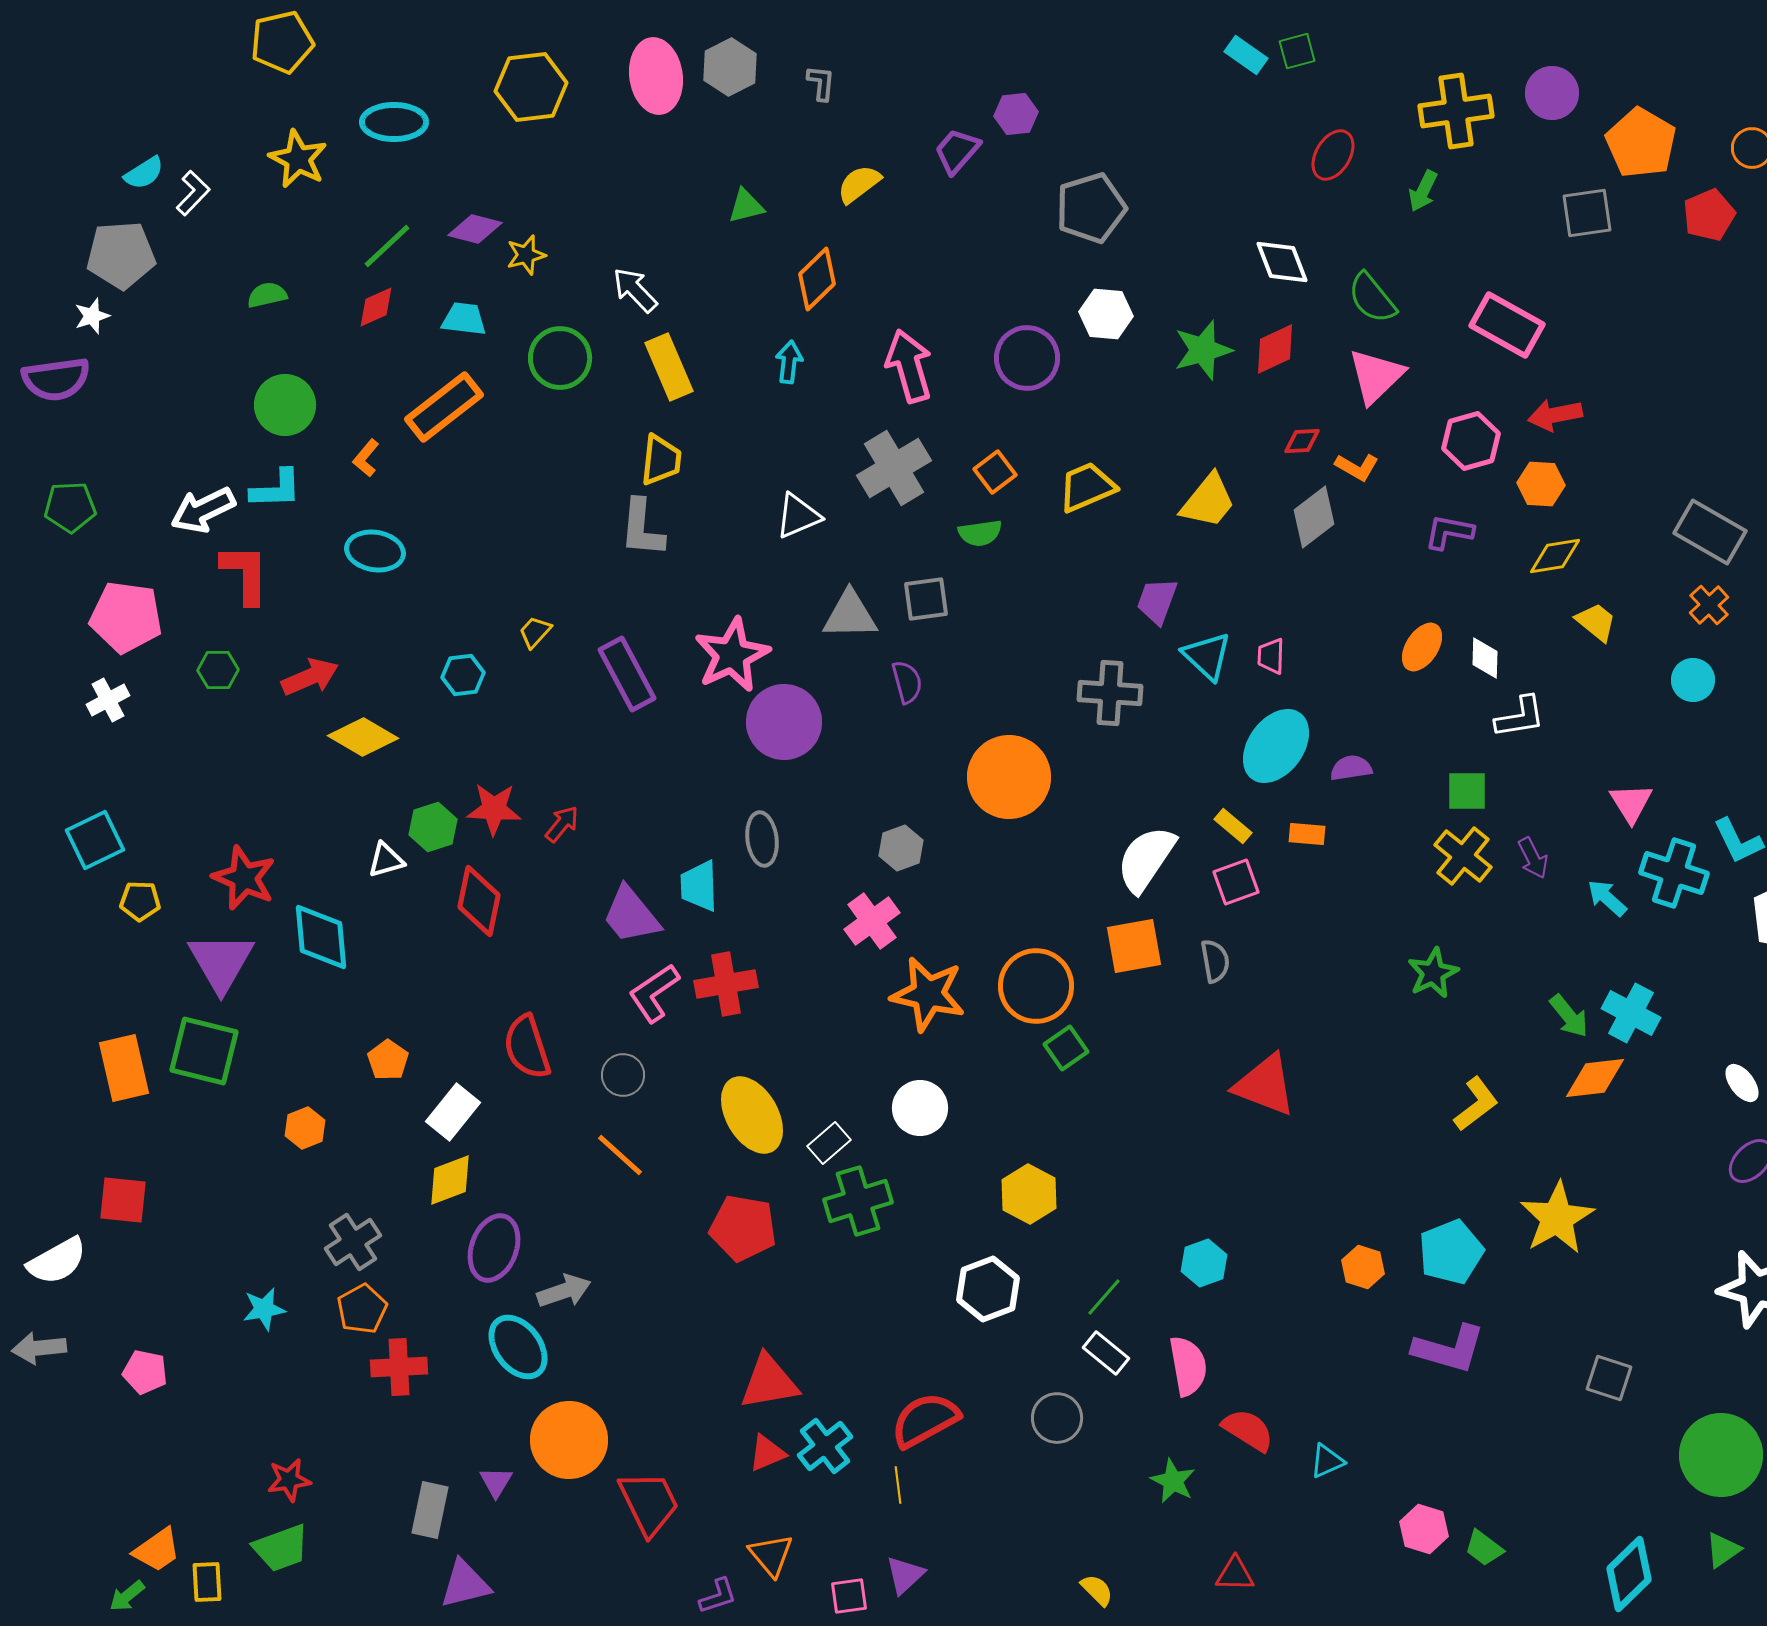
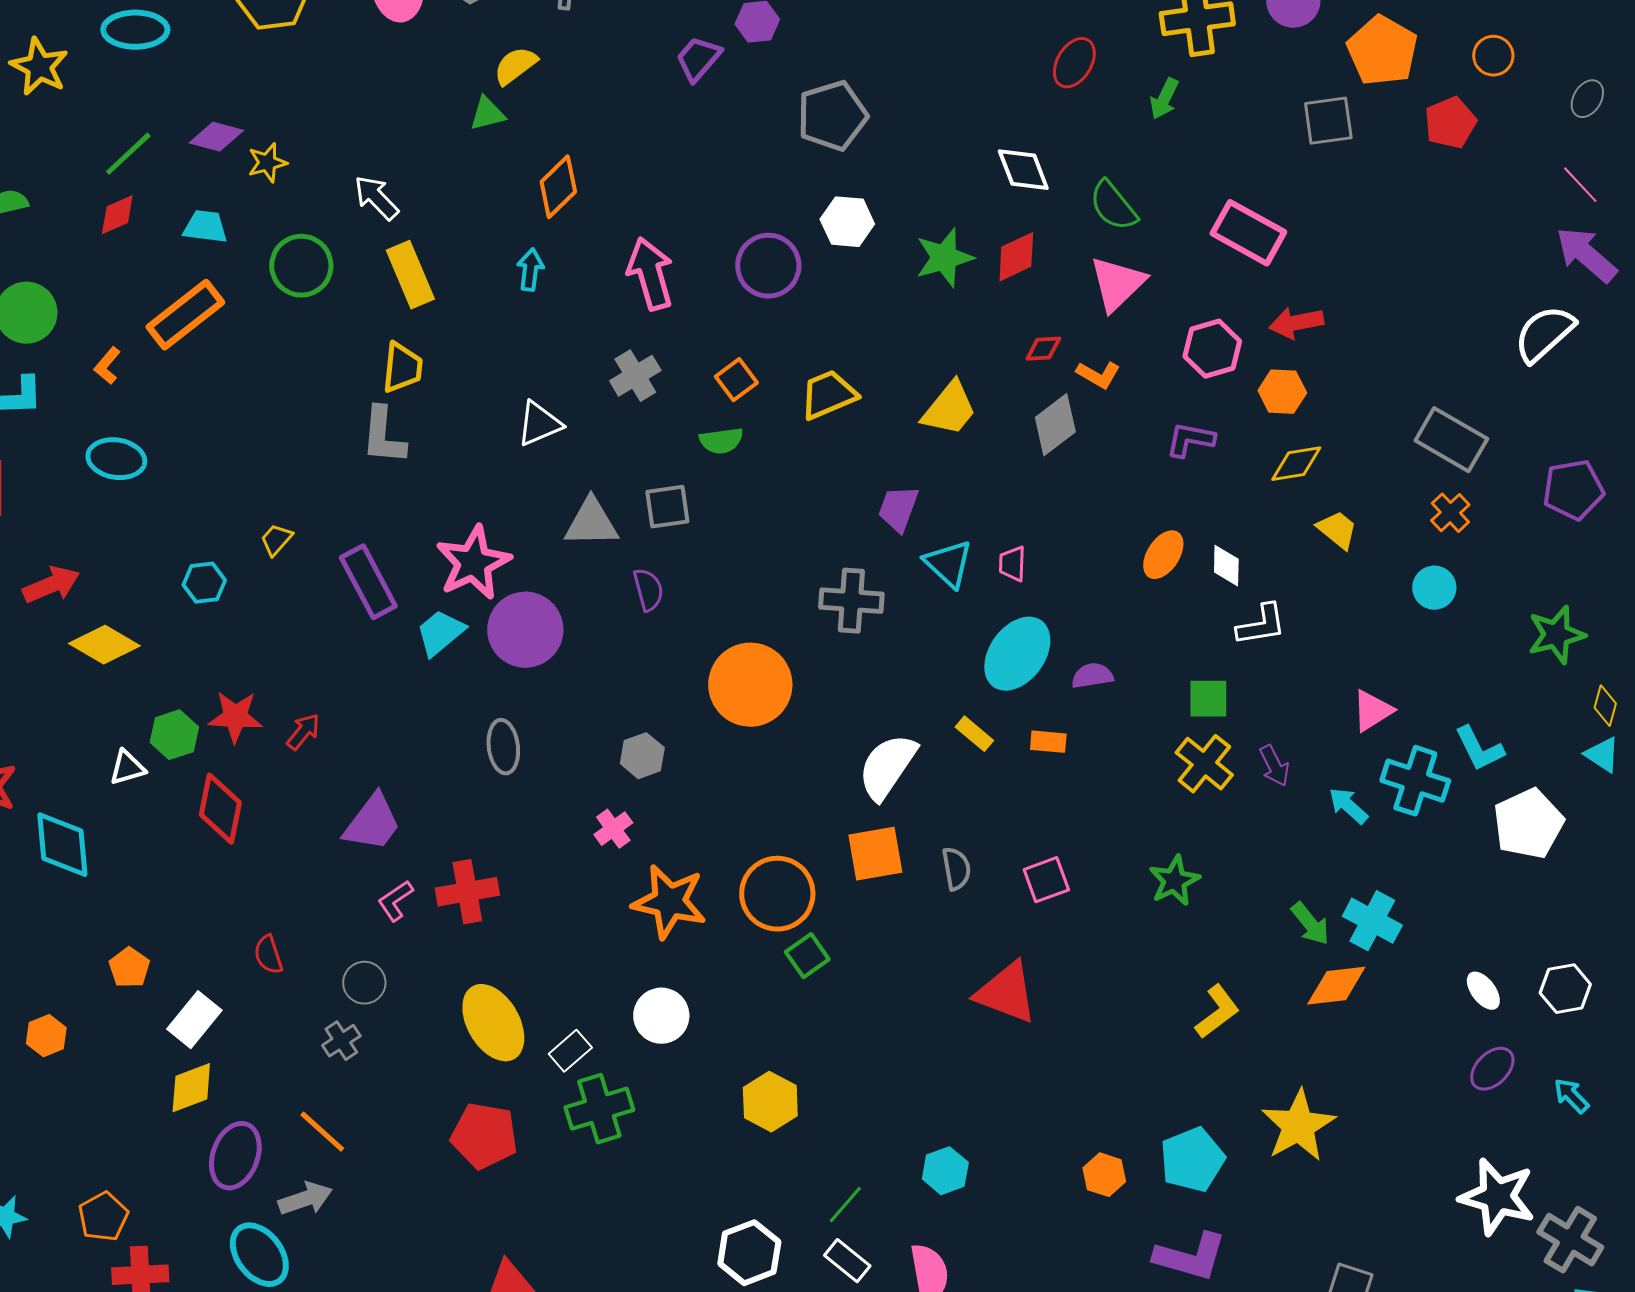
yellow semicircle: (859, 184) -> (515, 66), moved
gray cross: (894, 468) -> (635, 376), size x0.7
pink triangle: (1631, 803) -> (1372, 711), turned 30
pink square: (1236, 882) -> (1046, 880), moved
cyan trapezoid: (699, 886) -> (440, 633), moved, turned 52
purple trapezoid: (631, 915) -> (372, 823), turned -104
pink cross: (872, 921) -> (613, 829), size x0.7
pink L-shape: (654, 993) -> (395, 901), size x0.7
red semicircle: (527, 1047) -> (268, 955), size x0.6
orange line: (620, 1155) -> (322, 1132), moved
gray cross: (353, 1242) -> (341, 1041), moved, size x0.7
white hexagon: (988, 1289) -> (749, 1253), moved

